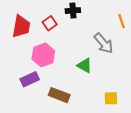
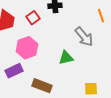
green triangle: (85, 66) -> (66, 58), turned -42

